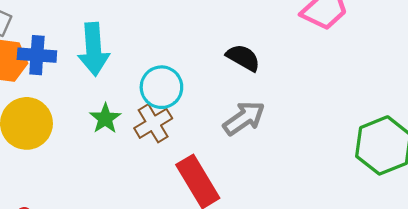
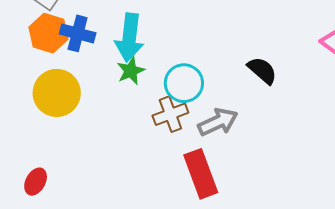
green star: (105, 118) -> (131, 71), moved
gray arrow: (244, 118) -> (218, 122), moved

